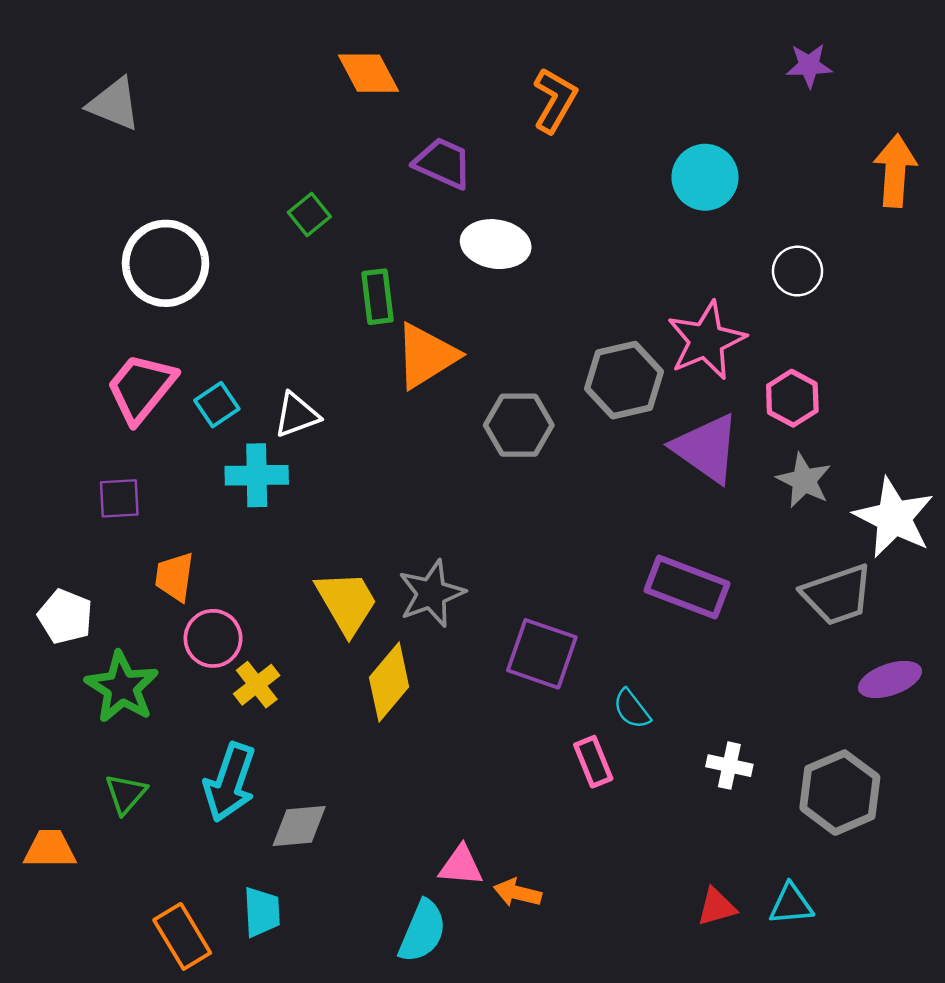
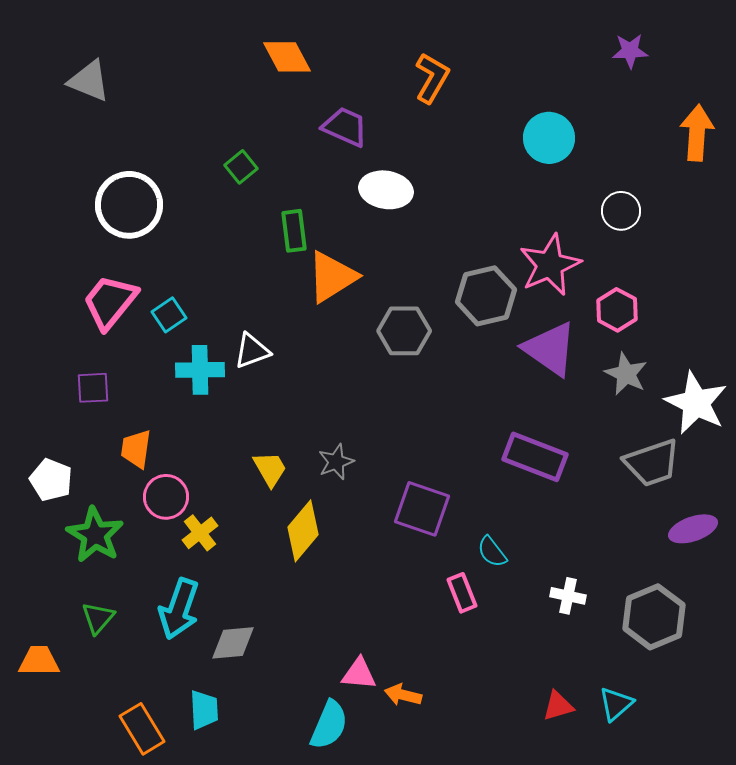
white triangle: (297, 415) -> (252, 351), moved
gray star: (431, 593) -> (336, 462), size x0.7
yellow trapezoid: (347, 602) -> (270, 469), size x0.7
cyan triangle: (791, 904) -> (616, 704), turned -36

